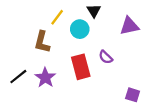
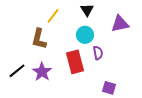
cyan circle: (80, 29) -> (85, 35), moved
purple semicircle: (106, 57) -> (98, 53), turned -144
purple square: (133, 95) -> (109, 88), moved

